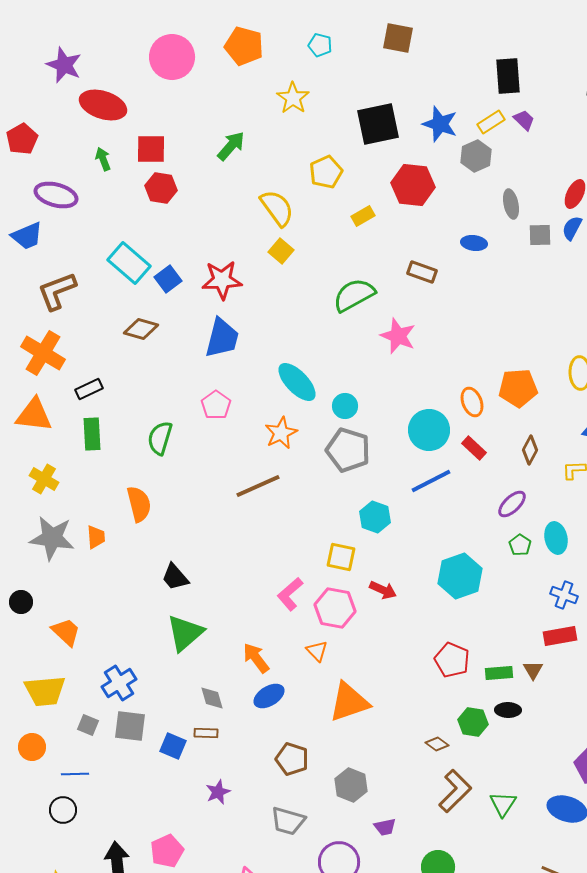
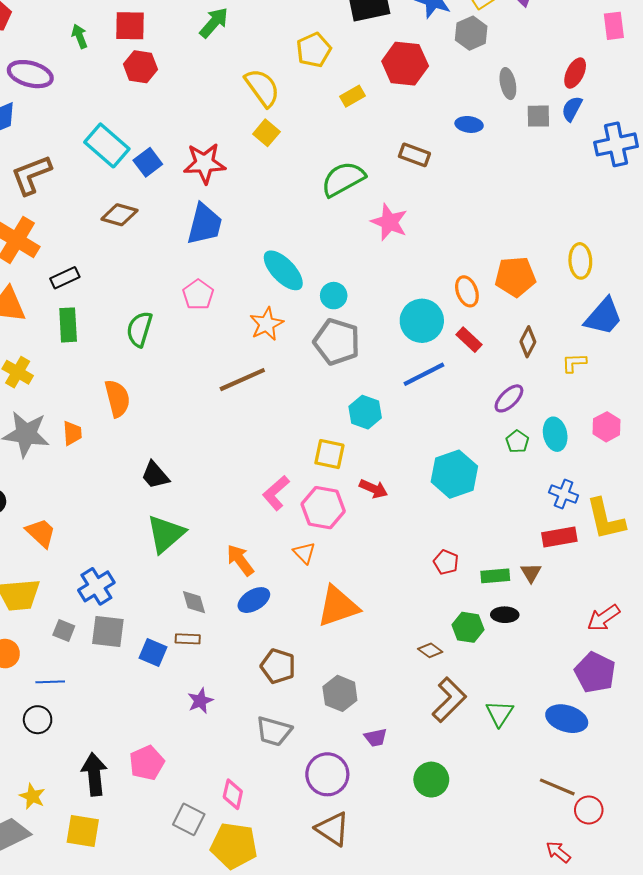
red pentagon: (452, 660) -> (446, 562), size x0.7

